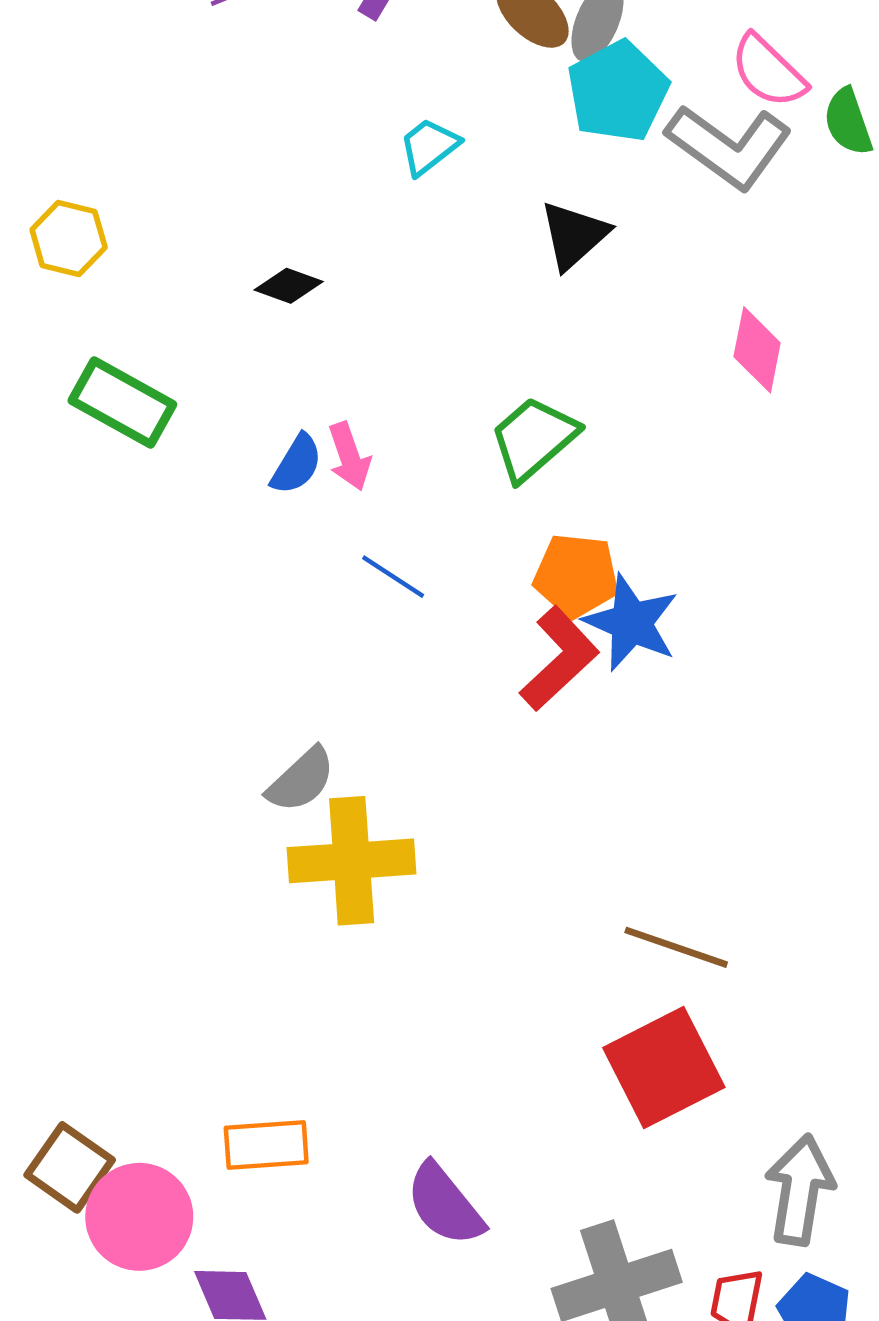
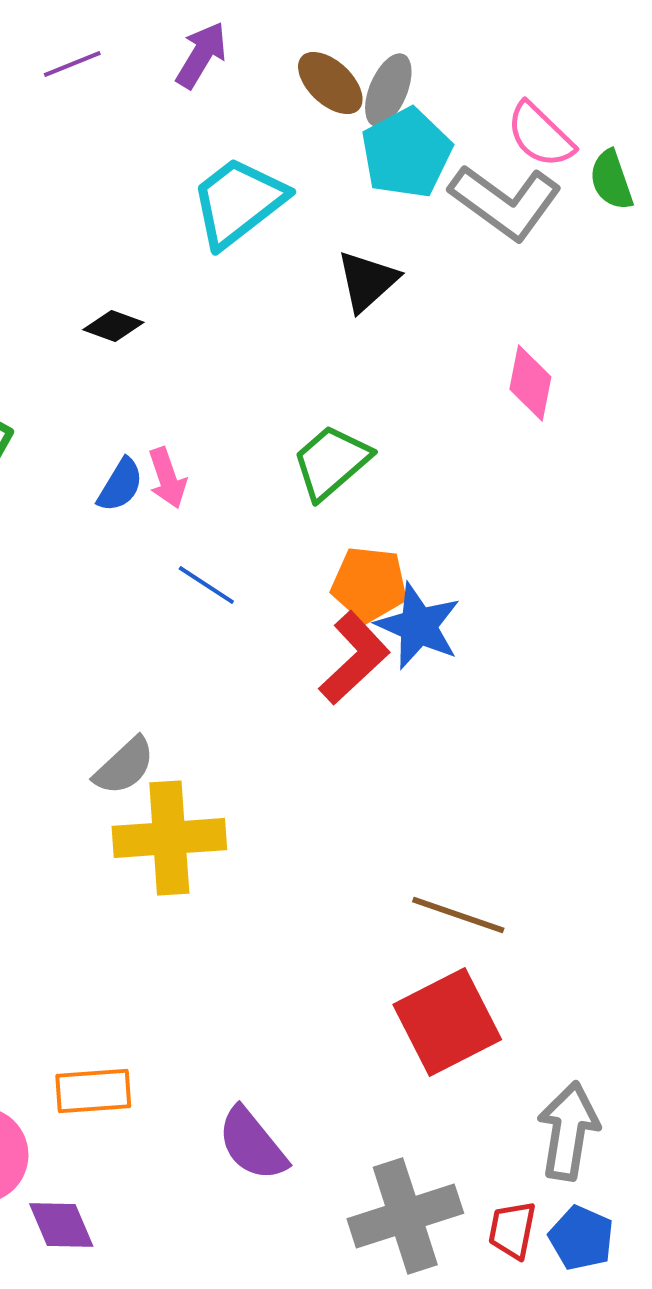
cyan trapezoid: (429, 146) -> (238, 202), size x1.8

